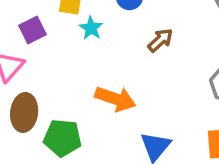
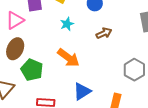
cyan star: (91, 28) -> (67, 24), moved

